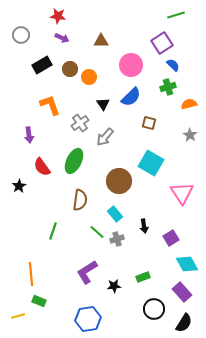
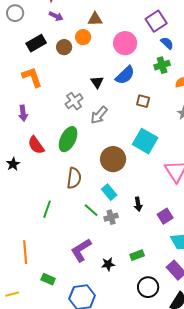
orange circle: (89, 77) -> (83, 37), moved
orange L-shape: (50, 105) -> (32, 77), moved
green rectangle: (39, 301) -> (48, 279), moved

